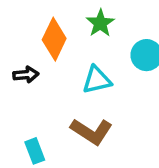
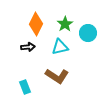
green star: (100, 23) -> (65, 24), moved
black arrow: (26, 75) -> (28, 47), moved

